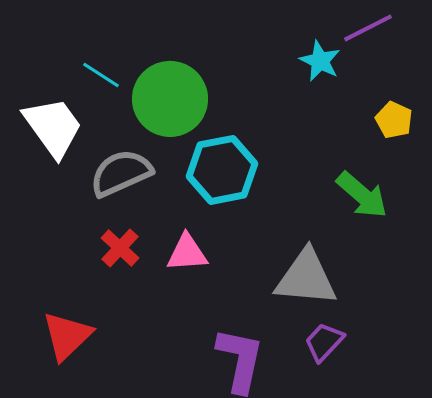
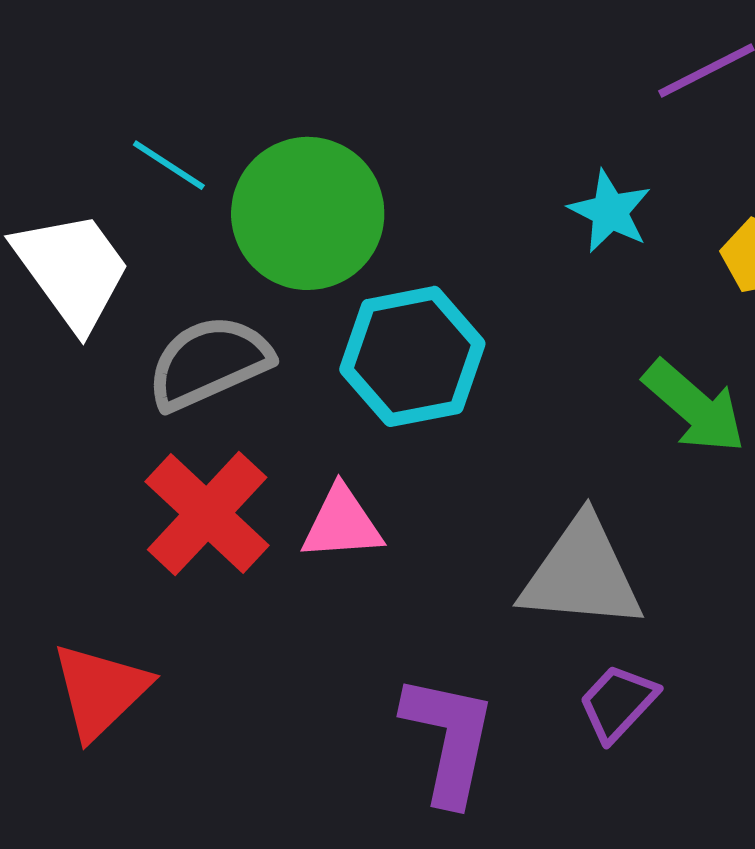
cyan star: (320, 61) -> (610, 211), moved
red cross: (120, 248) -> (207, 514), size x1.6

